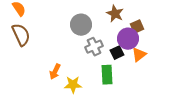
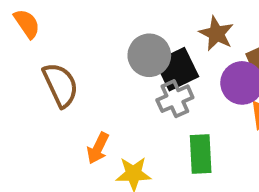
brown semicircle: (21, 35) -> (60, 85), moved
black square: (117, 53) -> (177, 69), moved, size x1.5

